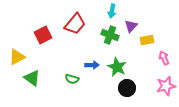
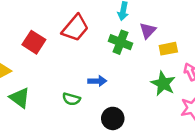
red square: (43, 35) -> (34, 42), turned -30
green star: (117, 67) -> (163, 84), moved
black circle: (127, 88) -> (113, 118), moved

